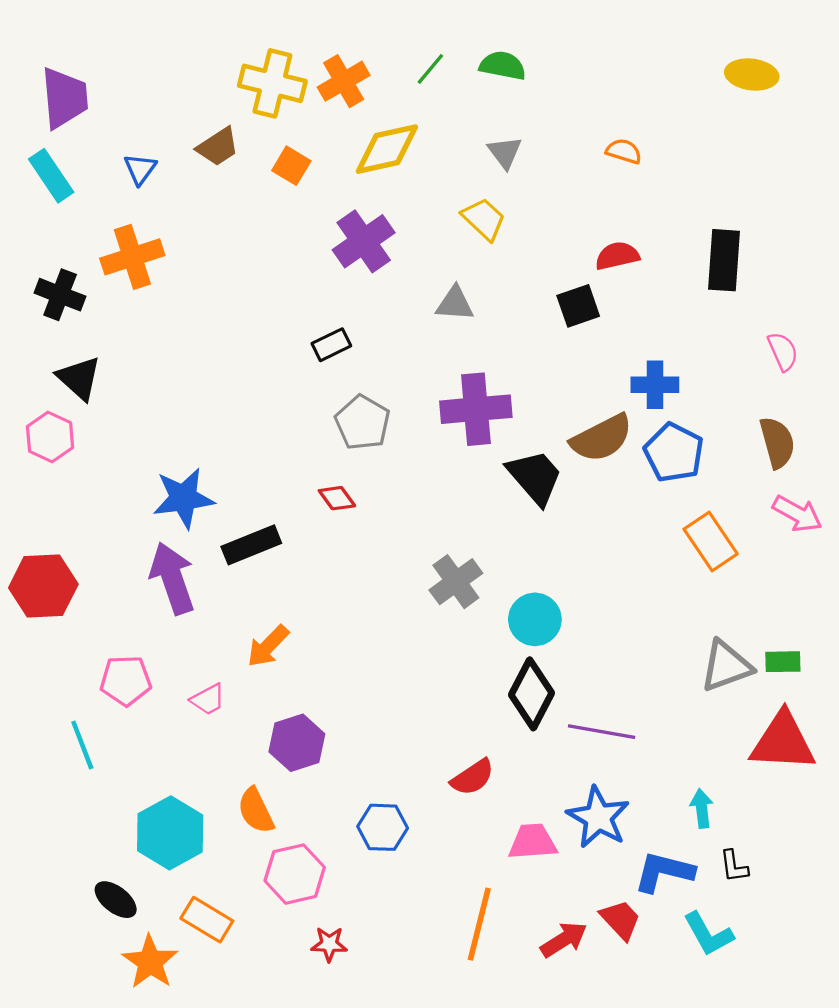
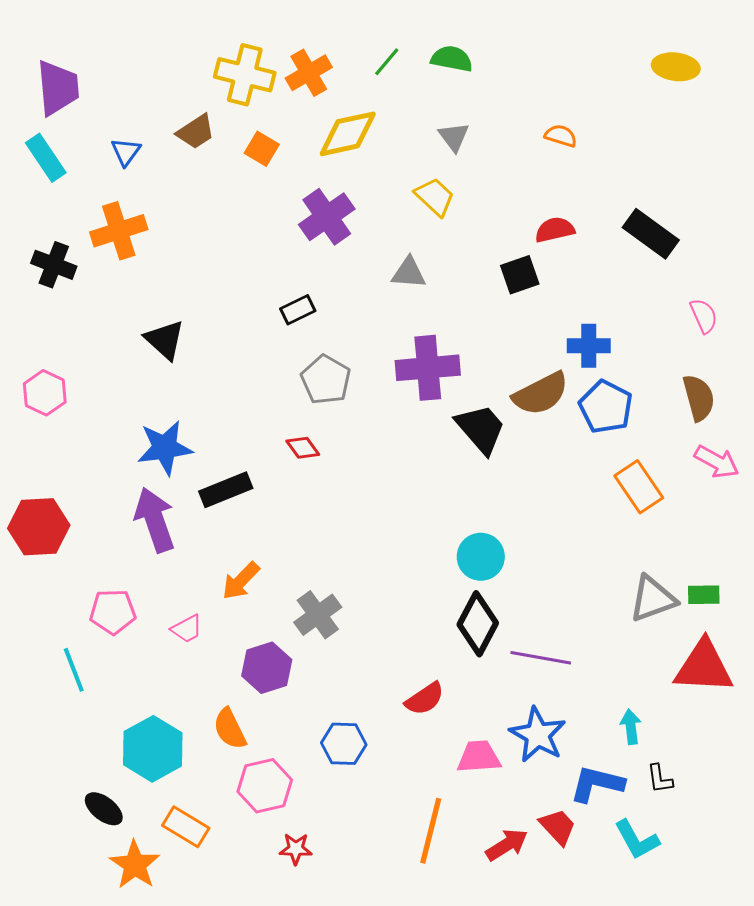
black rectangle: (724, 260) -> (651, 234), turned -58
black triangle: (79, 378) -> (165, 340), moved
gray cross: (456, 582) -> (318, 615), moved

